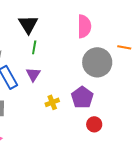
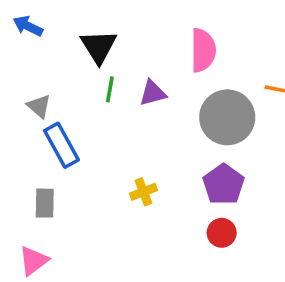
purple triangle: (33, 74) -> (153, 93), moved, turned 42
purple pentagon: (82, 97) -> (224, 184), moved

